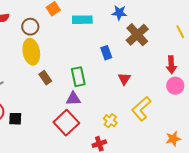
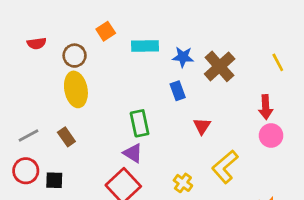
blue star: (119, 13) -> (183, 57), moved
brown rectangle: (45, 78) -> (66, 137), moved
purple triangle: (73, 99) -> (133, 153), turned 35

